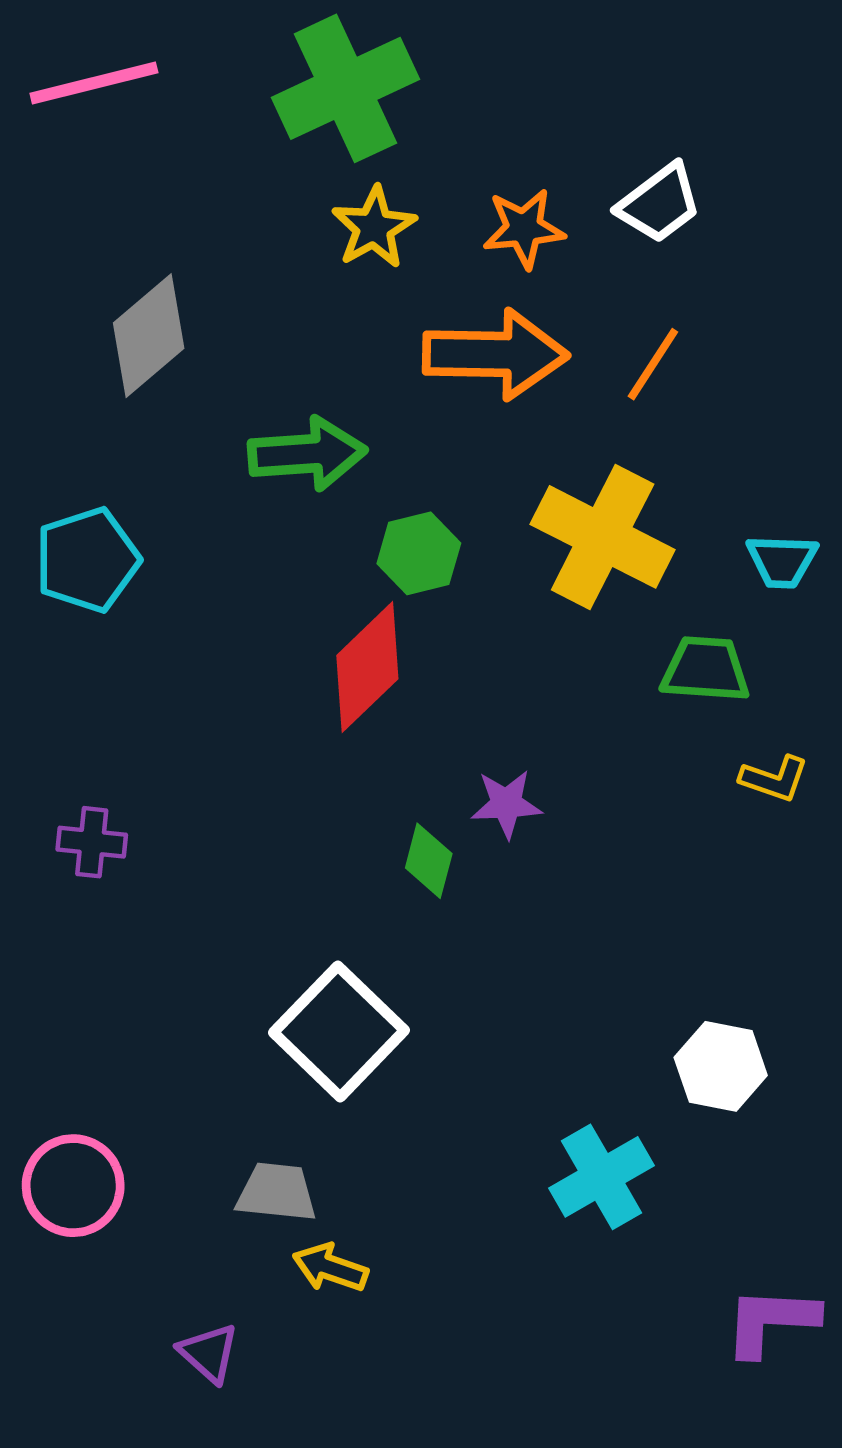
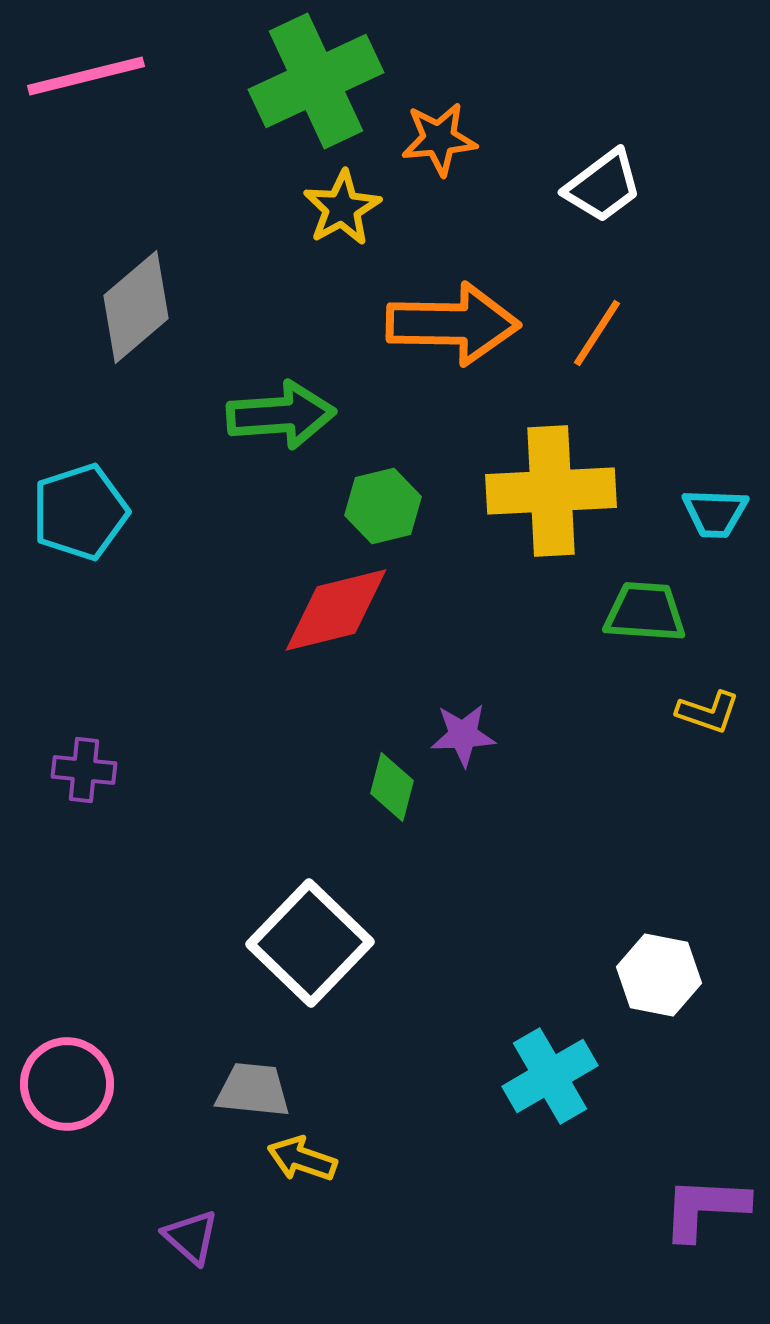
orange star: (524, 228) -> (439, 139), moved
yellow cross: (603, 537) -> (551, 491), turned -30
red diamond: (367, 667) -> (336, 610), turned 30

